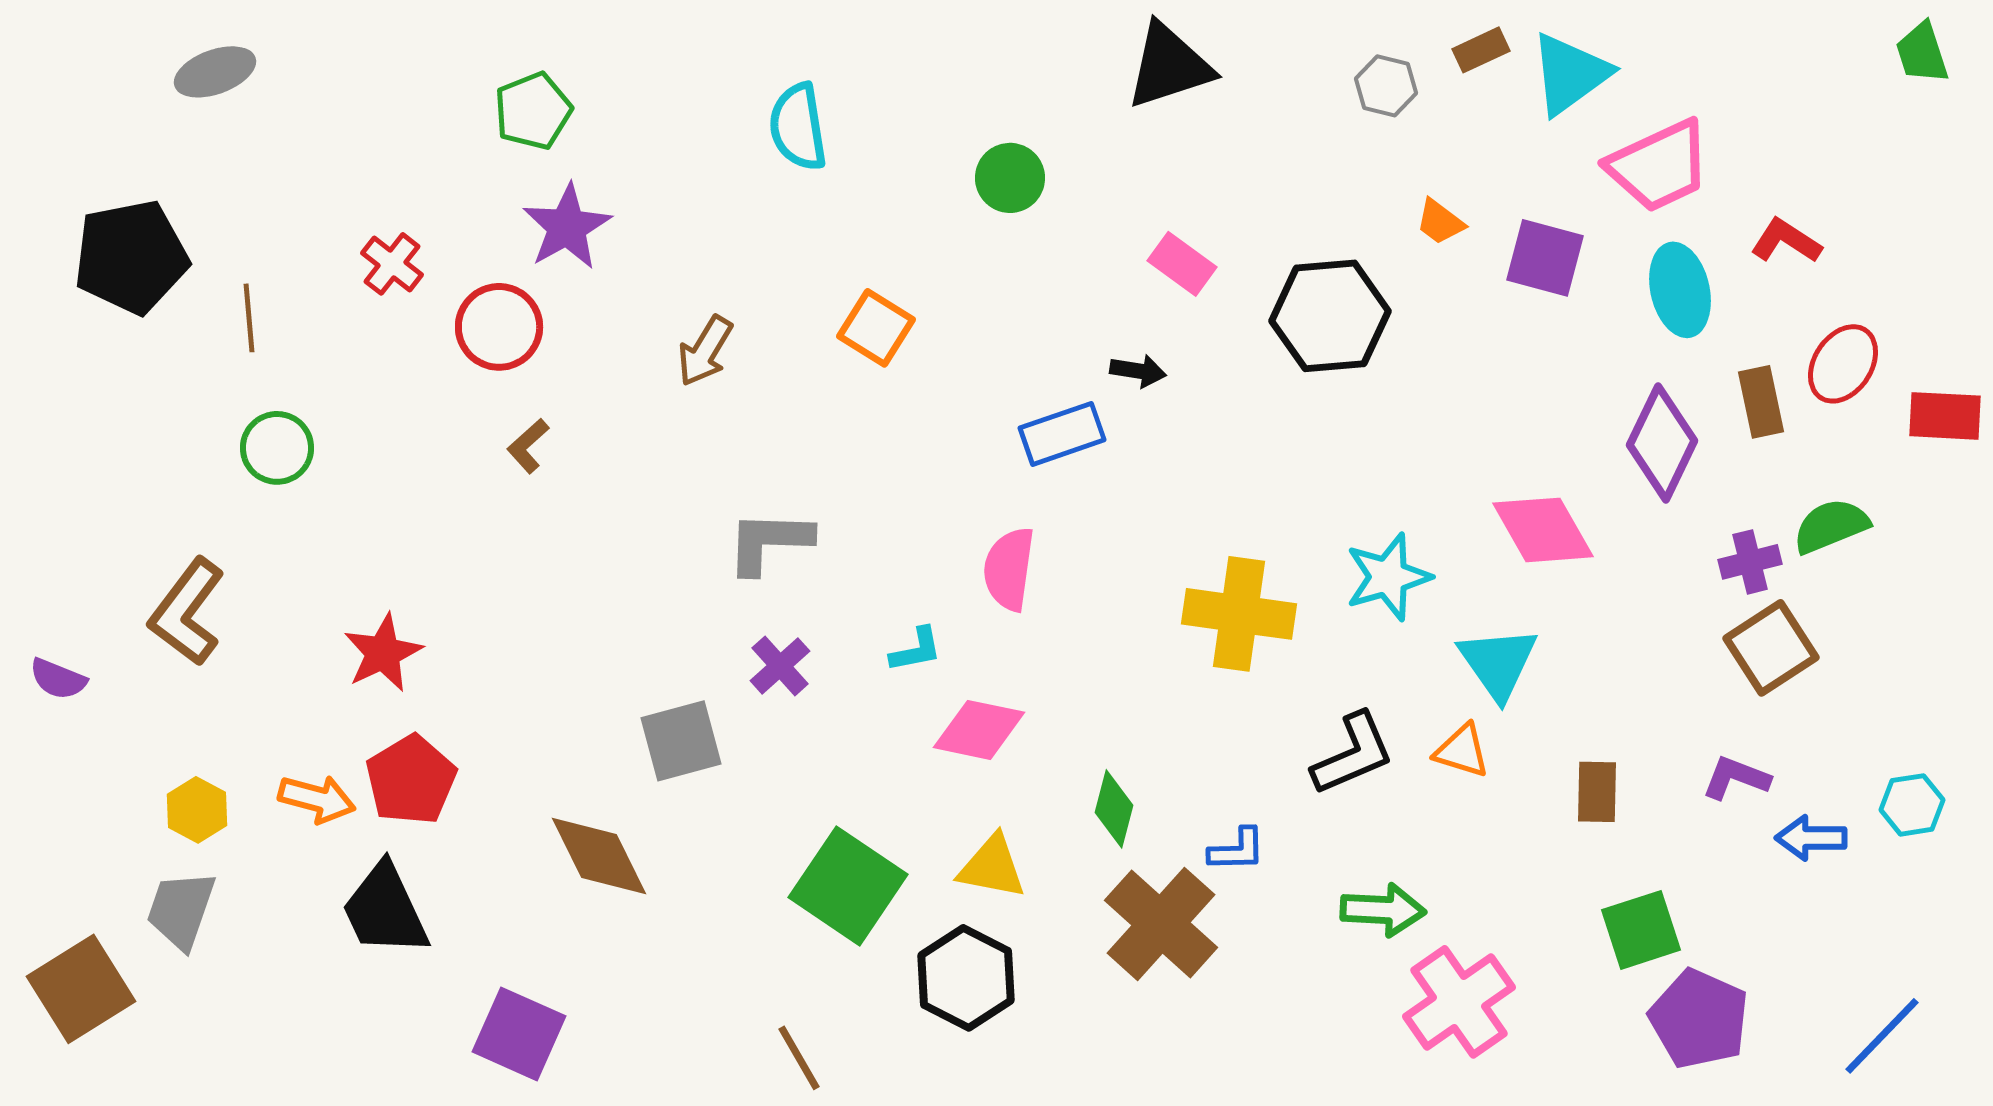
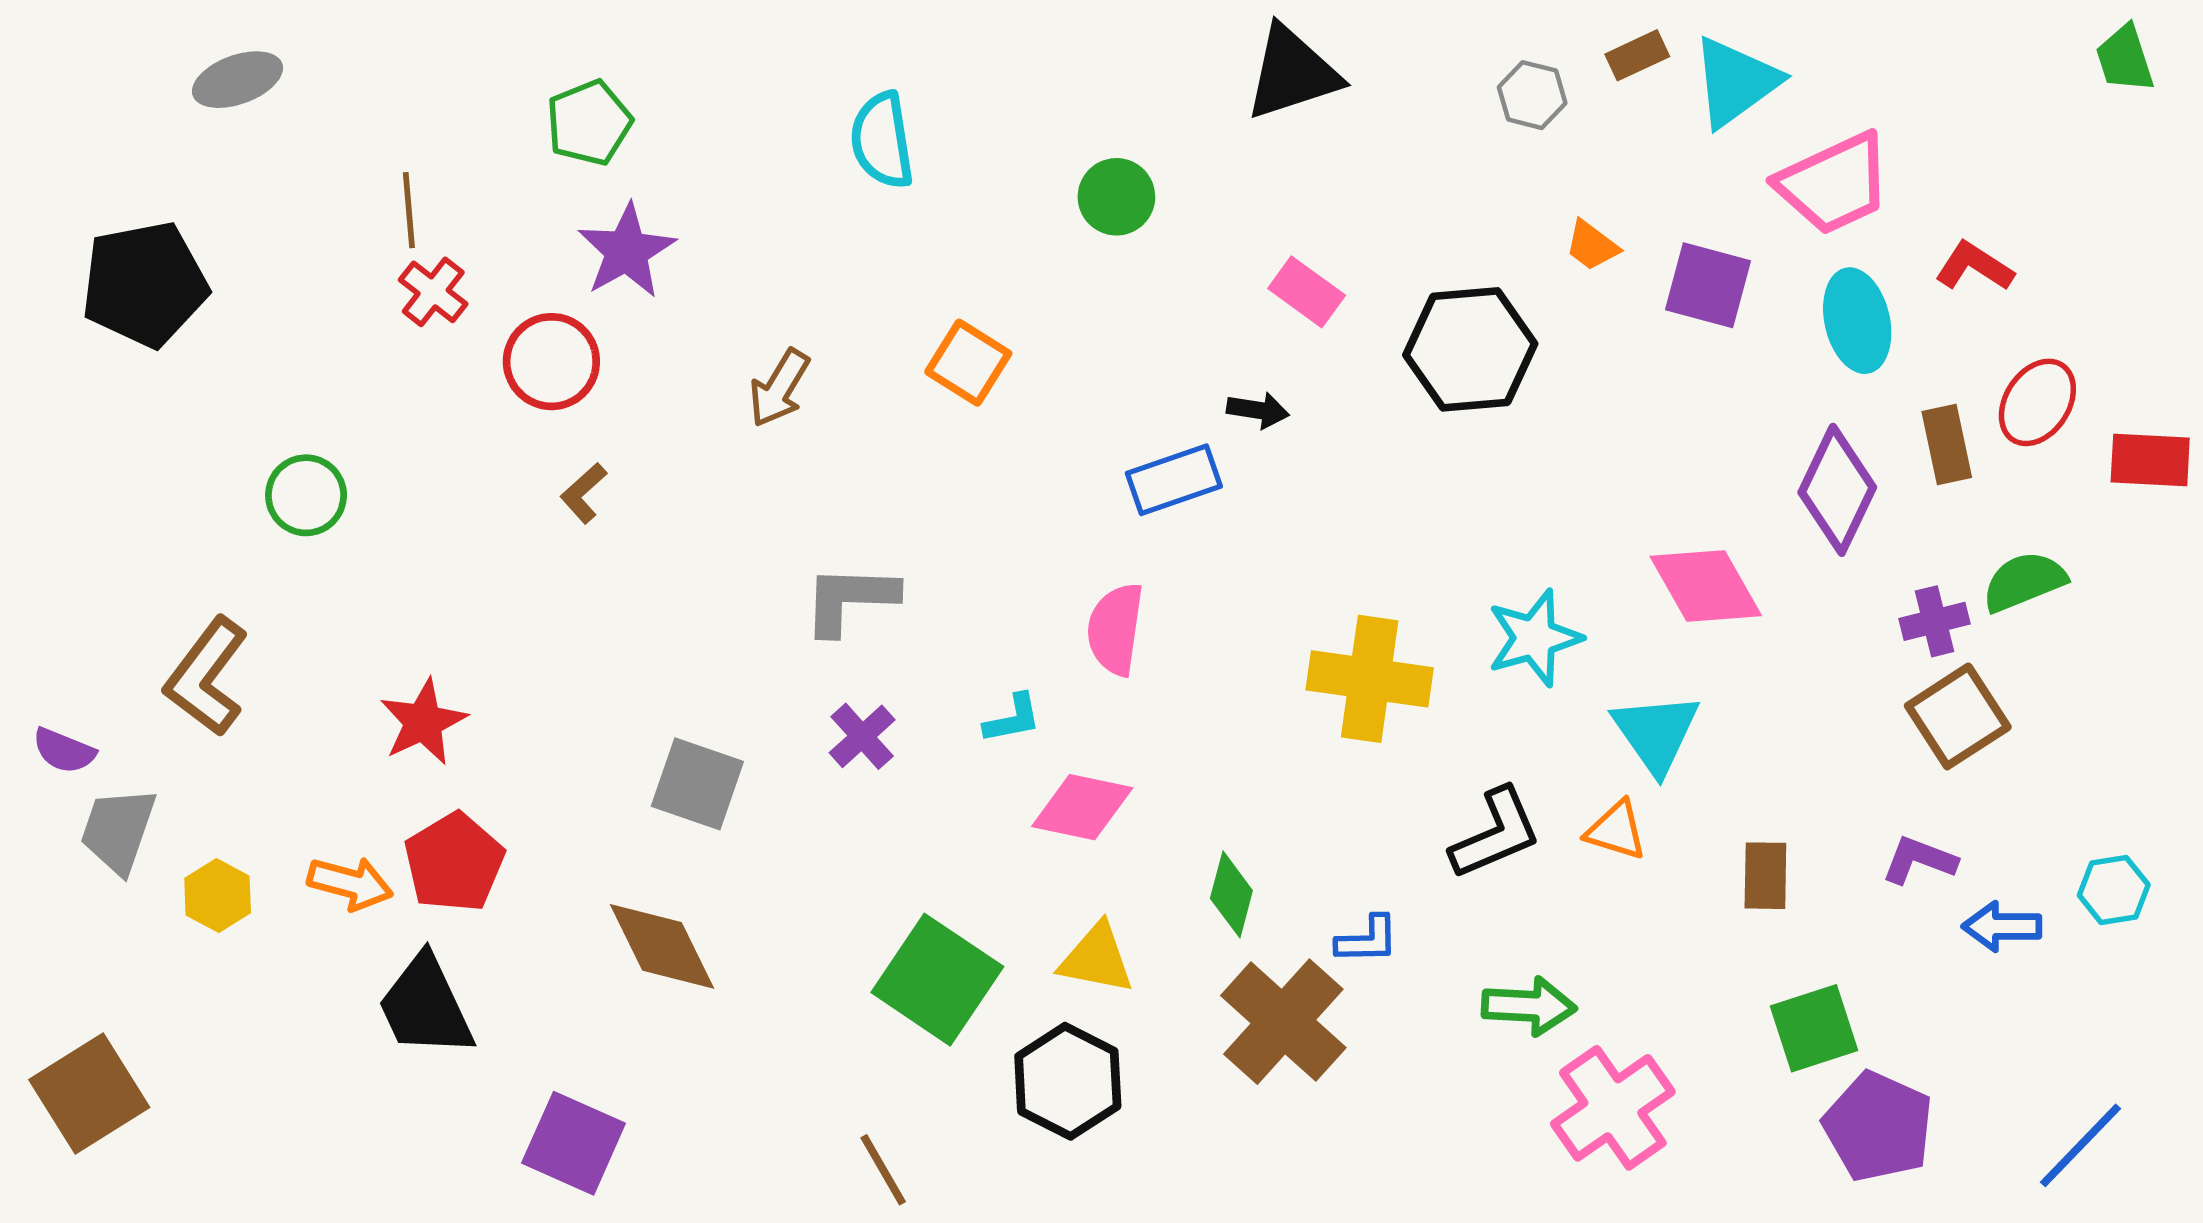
brown line: (249, 318) -> (409, 210), moved
gray square: (681, 741) -> (697, 784), moved, turned 34
gray trapezoid: (181, 910) -> (118, 830), moved

